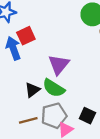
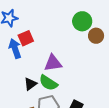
purple triangle: (59, 65) -> (53, 63), turned 42

